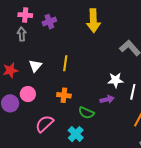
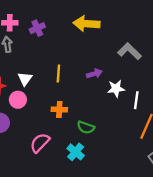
yellow arrow: (93, 21) -> (86, 24), turned 100
pink circle: (28, 94) -> (18, 100), moved
purple arrow: (107, 99) -> (94, 74), moved

